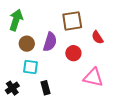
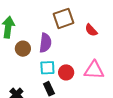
red circle: (73, 53) -> (66, 72), moved
cyan square: (31, 67) -> (47, 68), moved

